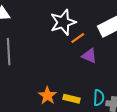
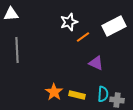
white star: (63, 22) -> (69, 22), size x0.7
purple triangle: (89, 56) -> (96, 63), moved

